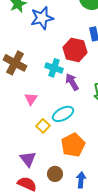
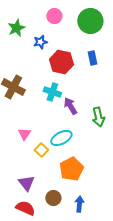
blue star: (42, 18) -> (40, 42), size x0.6
red hexagon: (75, 50) -> (61, 62), moved
pink triangle: (31, 99) -> (24, 134), moved

